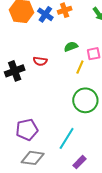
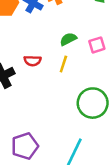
yellow line: (80, 67) -> (63, 64), moved

